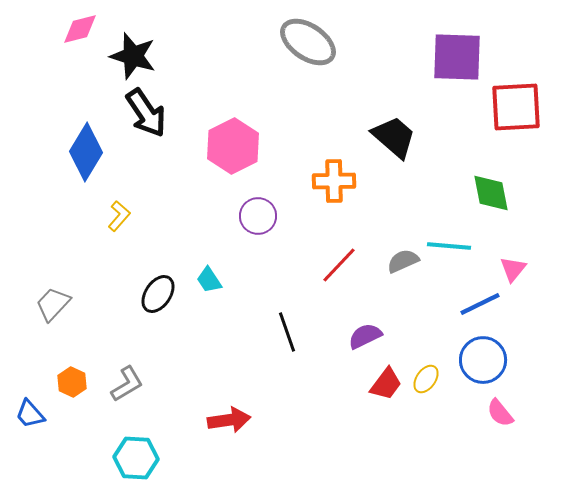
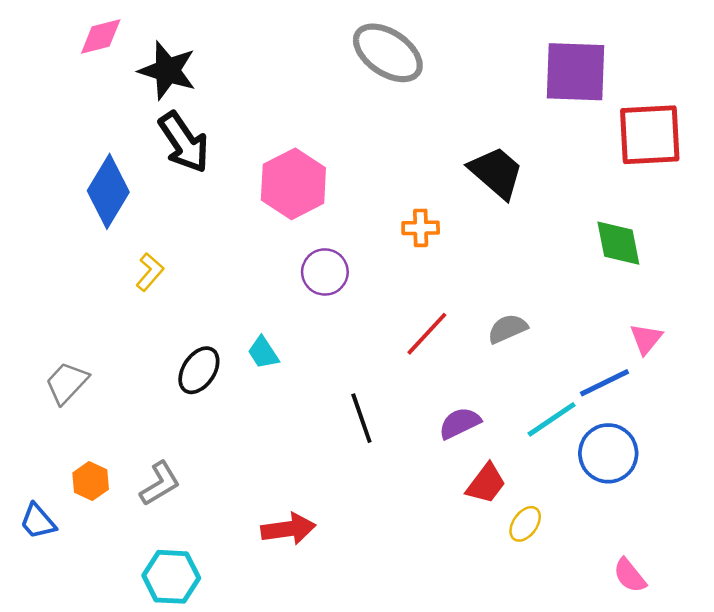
orange cross: (334, 181) -> (421, 228), size x0.7
cyan line: (449, 246) -> (552, 419), moved, turned -39
yellow ellipse: (426, 379) -> (525, 524), moved
pink semicircle: (500, 413) -> (630, 576), moved

